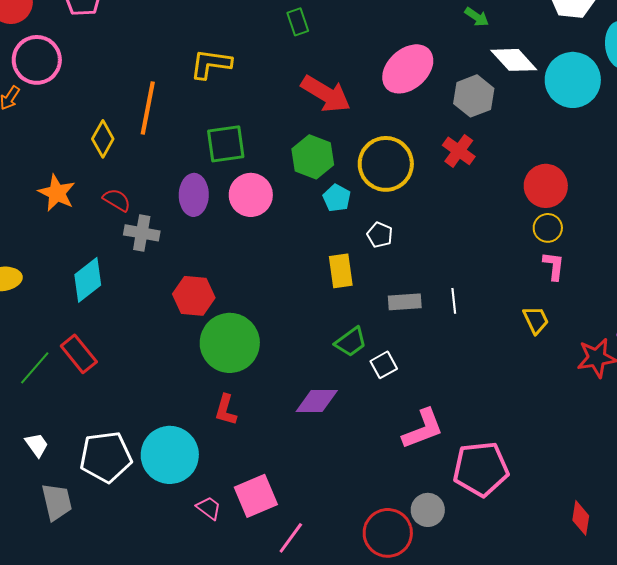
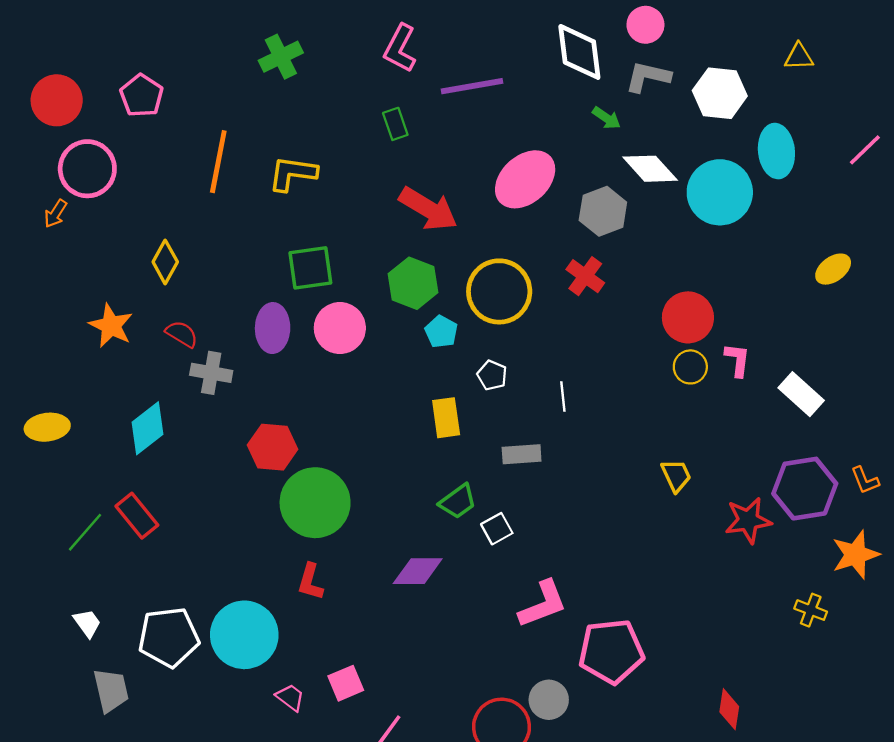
orange line: (148, 108) -> (218, 162), moved
pink L-shape: (554, 266) -> (738, 360), moved
white line: (454, 301) -> (563, 396), moved
pink square: (256, 496) -> (346, 683), size x0.7

